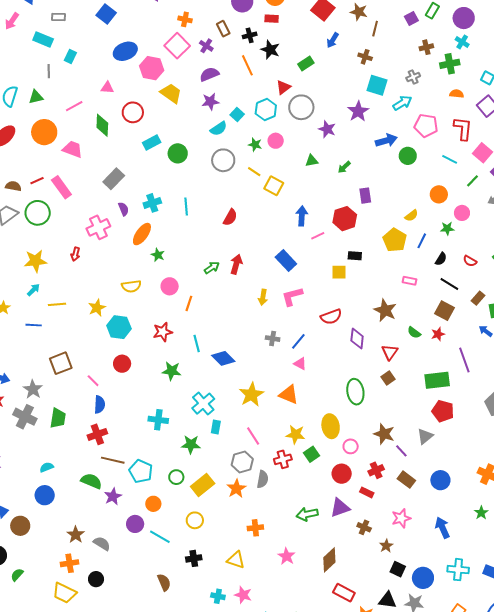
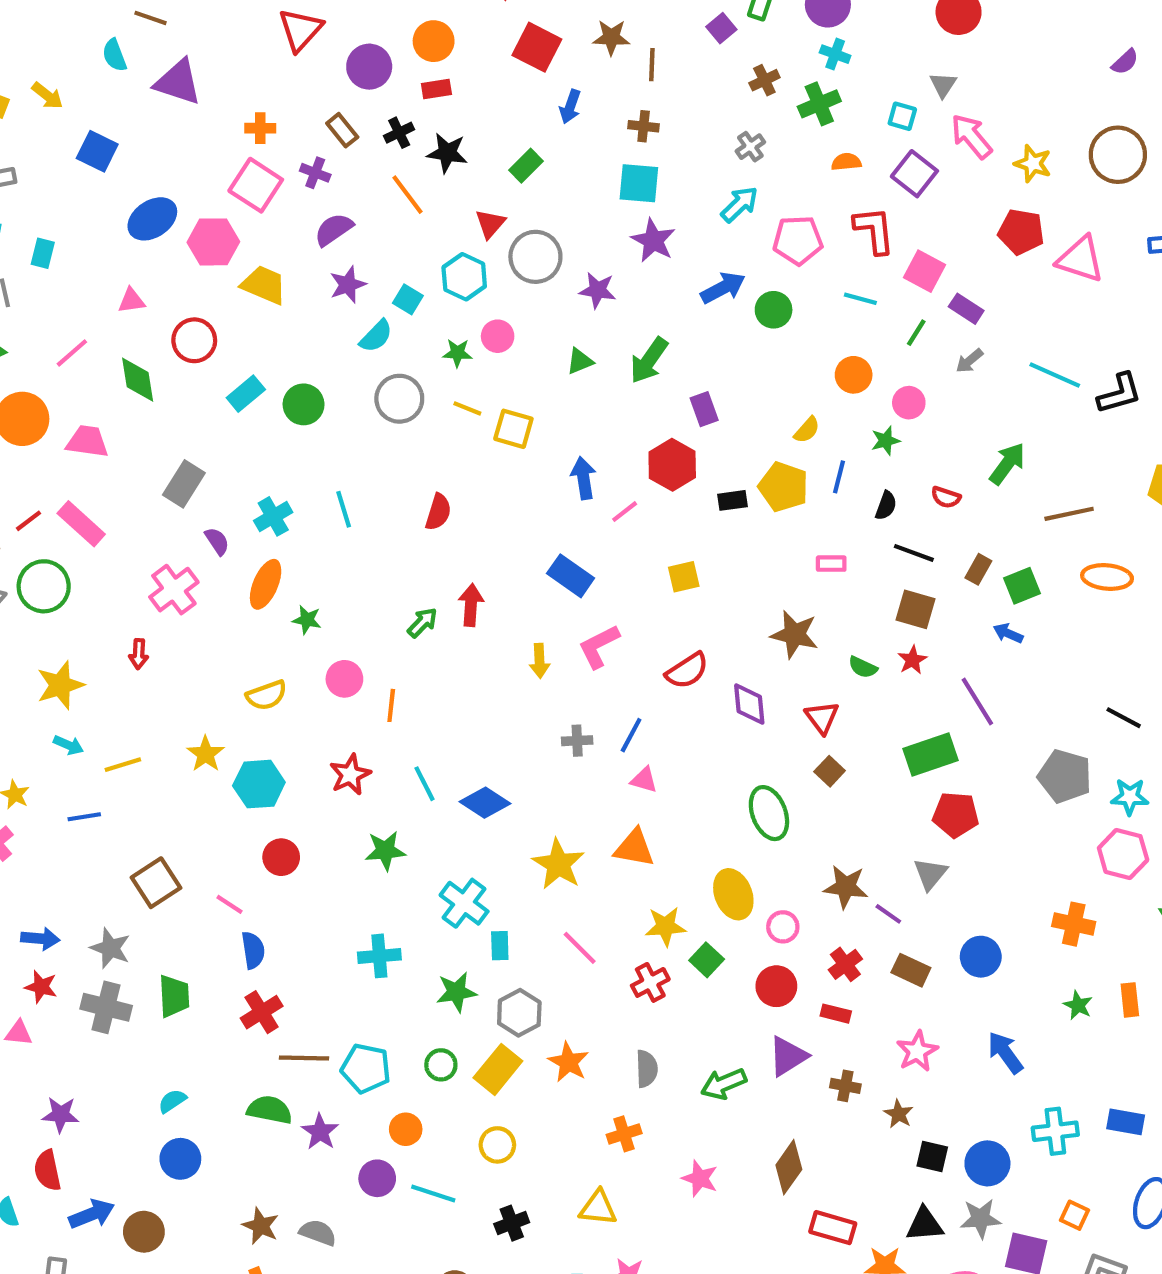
cyan square: (377, 85) -> (639, 183), moved
green arrow: (344, 167) -> (649, 360), size x1.6
black rectangle: (355, 256) -> (732, 500), moved
cyan arrow: (33, 290) -> (68, 745), turned 80
gray hexagon: (242, 462) -> (519, 1013), moved
gray semicircle: (263, 479) -> (647, 1069), moved

